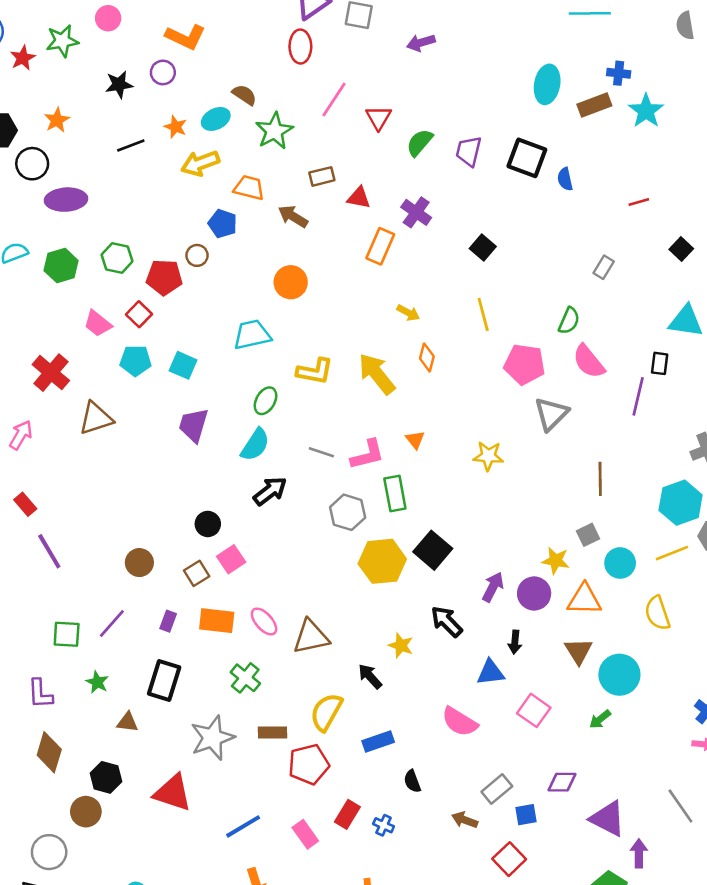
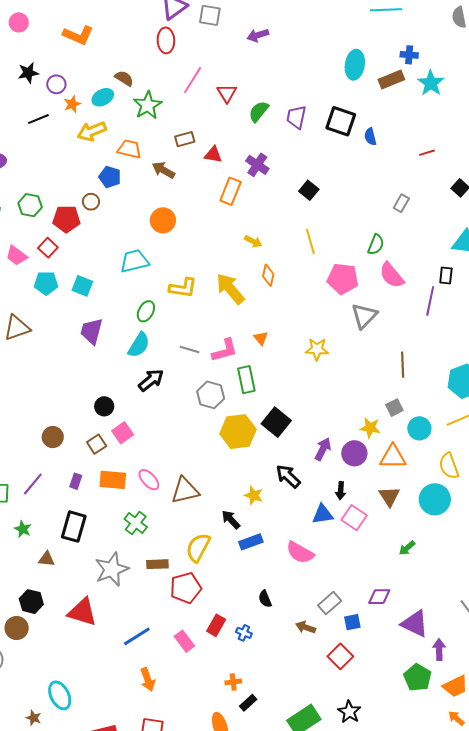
purple circle: (163, 72) -> (56, 84), moved
orange star: (176, 127) -> (72, 104), turned 30
cyan circle: (619, 675) -> (435, 499), moved
pink square: (534, 710) -> (354, 518), moved
blue rectangle: (378, 741) -> (251, 542), moved

